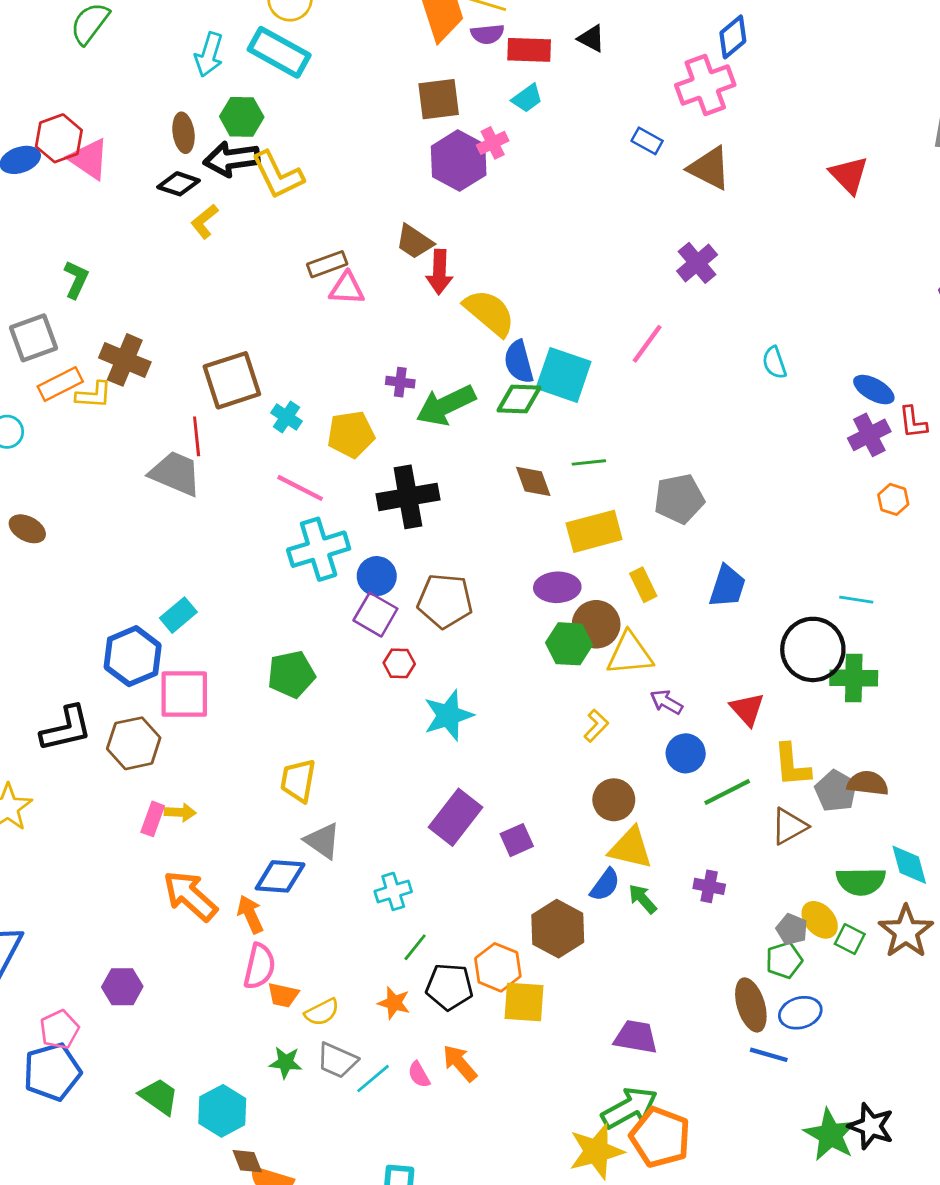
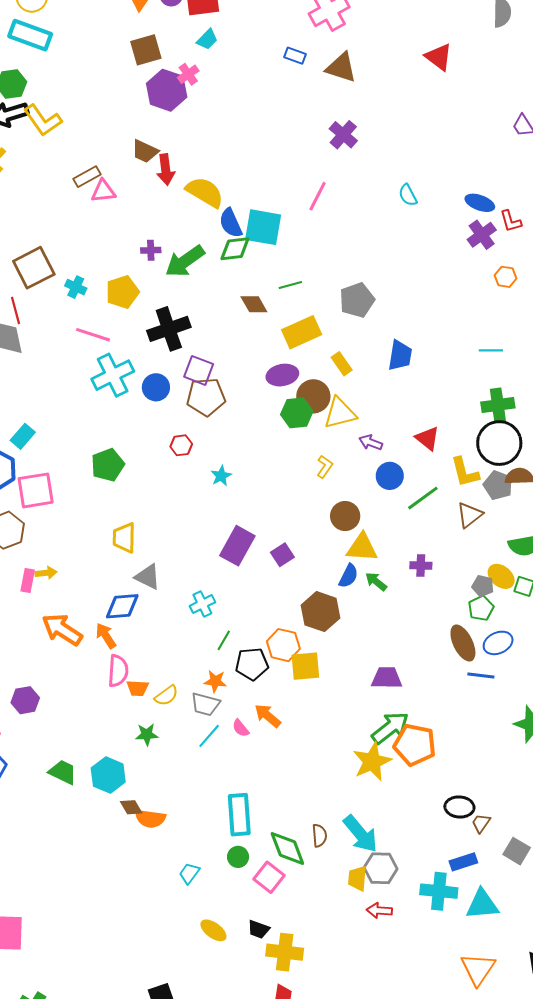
purple square: (375, 615) -> (199, 370), moved
black circle: (813, 649) -> (499, 443), moved
cyan star: (448, 715) -> (221, 476), size x0.6
gray trapezoid: (337, 1060) -> (205, 704), moved

